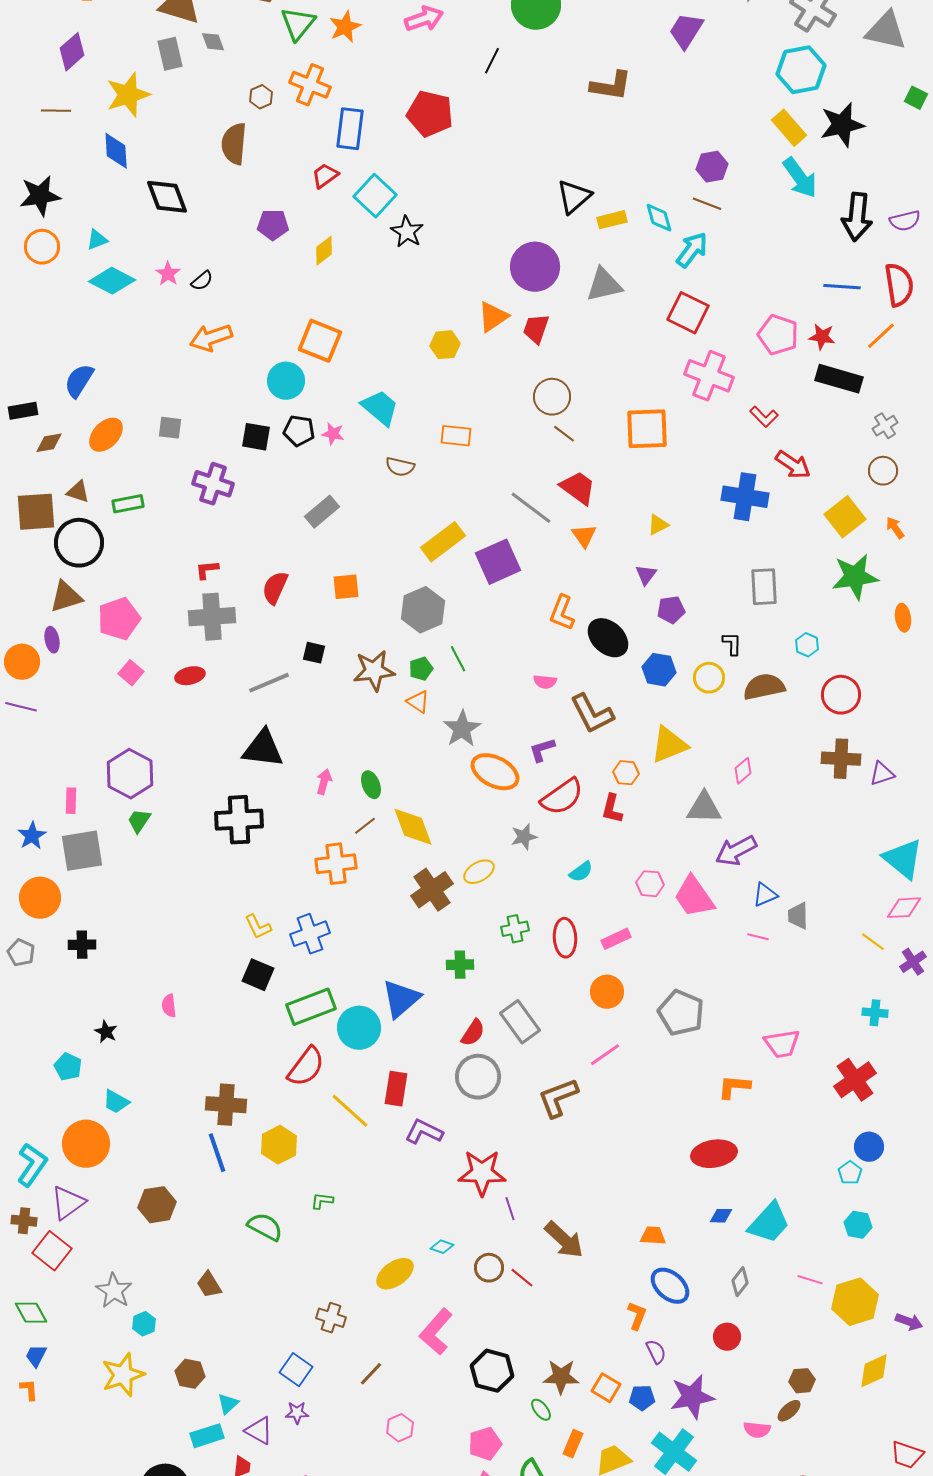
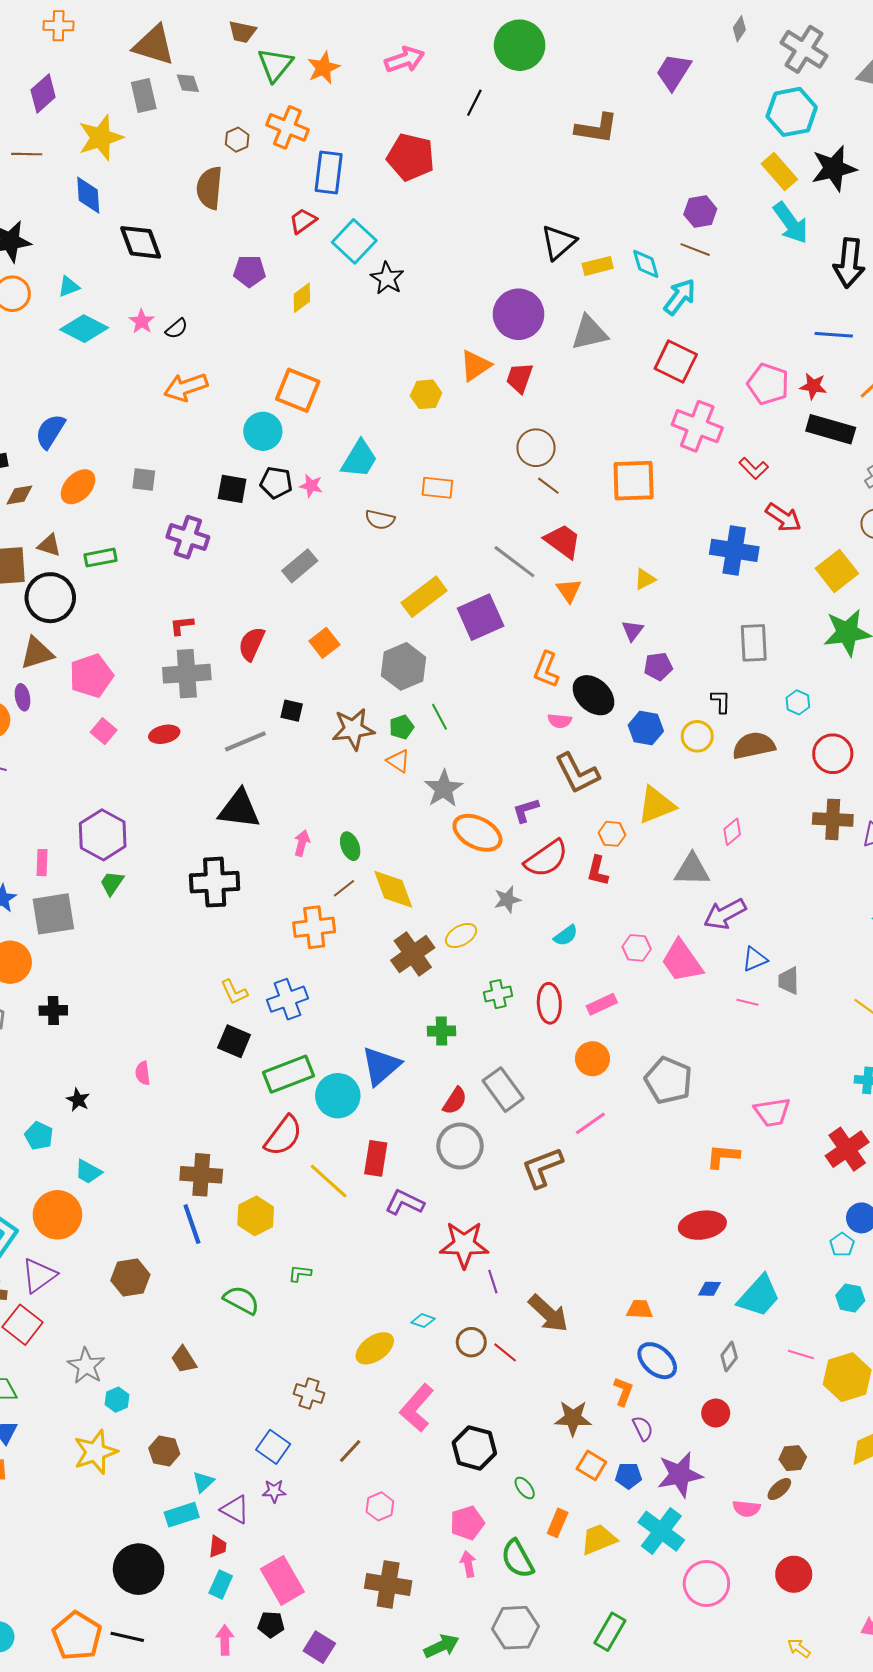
cyan trapezoid: (380, 408) -> (359, 459), turned 81
orange square: (346, 587) -> (324, 643), turned -32
pink semicircle: (545, 682) -> (560, 721), moved
brown star: (561, 1377) -> (573, 1418), moved

